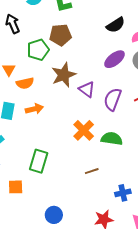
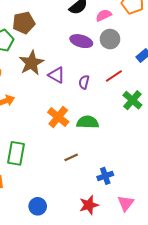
purple ellipse: (115, 59) -> (81, 41), turned 60
purple semicircle: (113, 99) -> (84, 82), size x0.6

